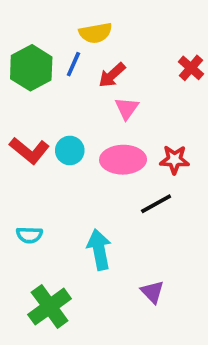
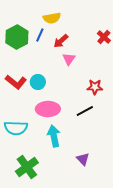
pink ellipse: (123, 160) -> (48, 109), moved
cyan semicircle: (29, 235) -> (16, 128), size x1.6

